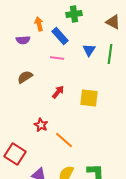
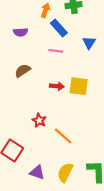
orange arrow: (39, 24) -> (45, 10), moved, turned 32
red arrow: (58, 92) -> (57, 86), turned 56
yellow square: (89, 98) -> (79, 86), moved

